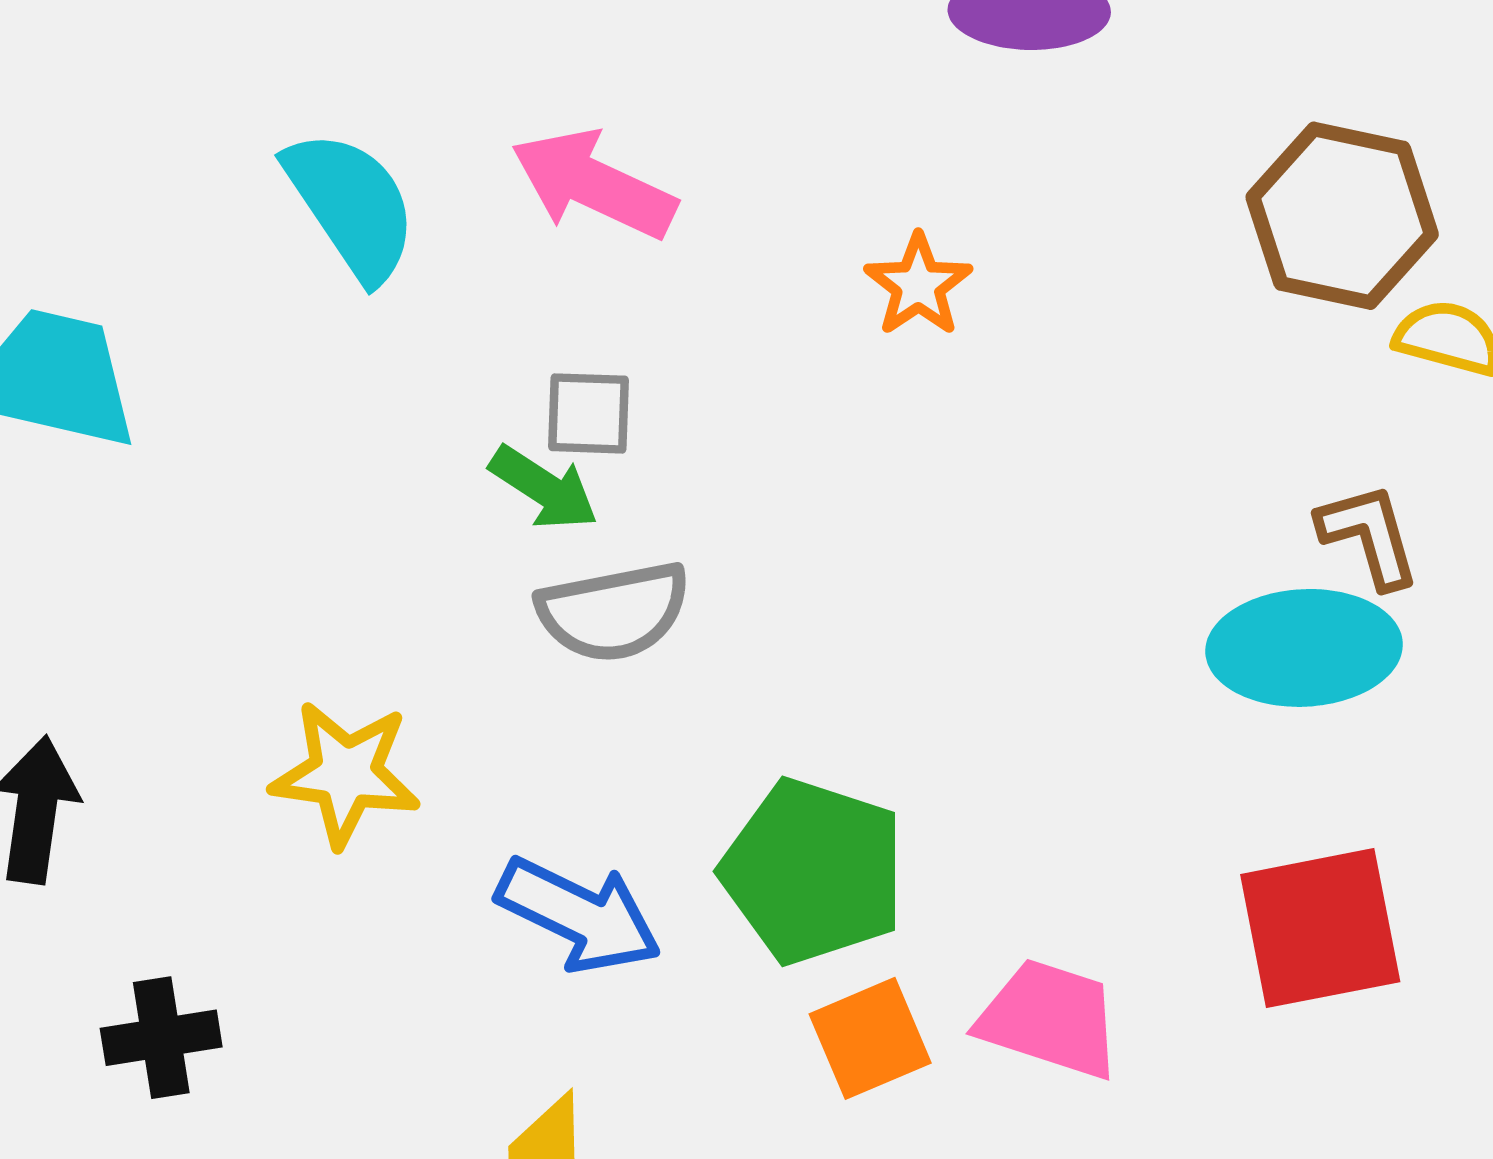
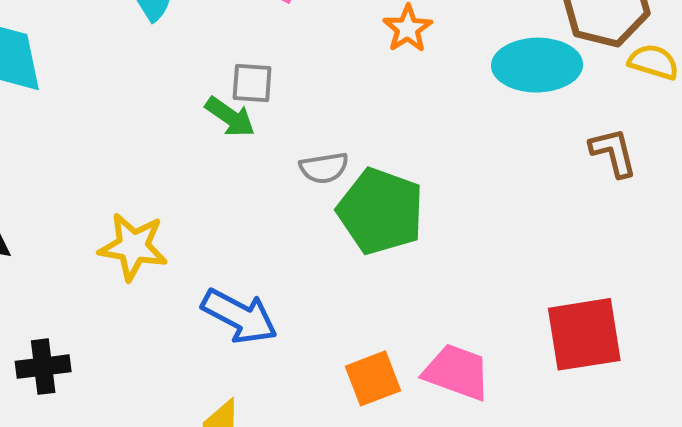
gray semicircle: (613, 612) -> (324, 168), moved, size x0.7
cyan ellipse: (1304, 648) -> (537, 65), moved
green pentagon: (813, 871) -> (381, 211), moved

